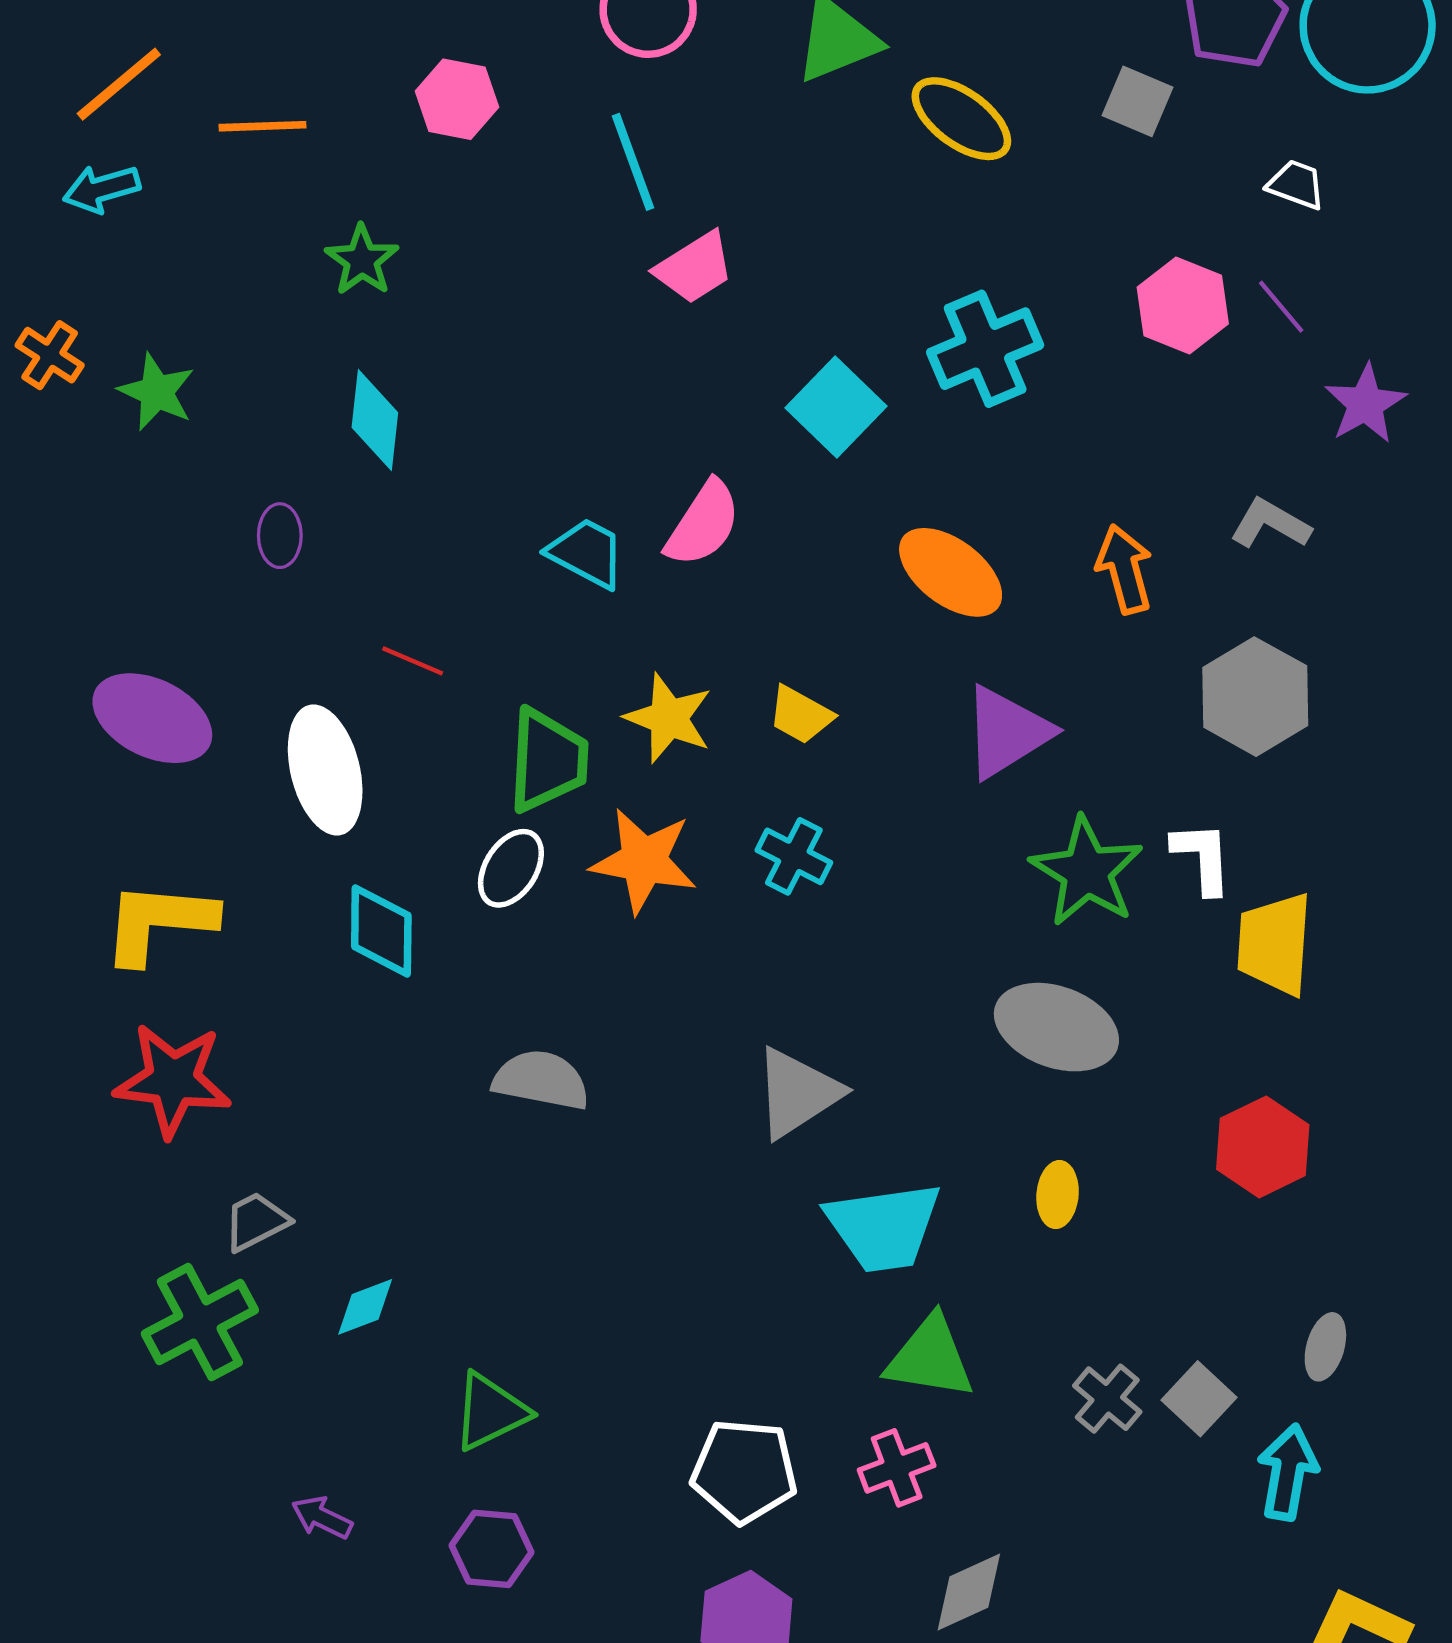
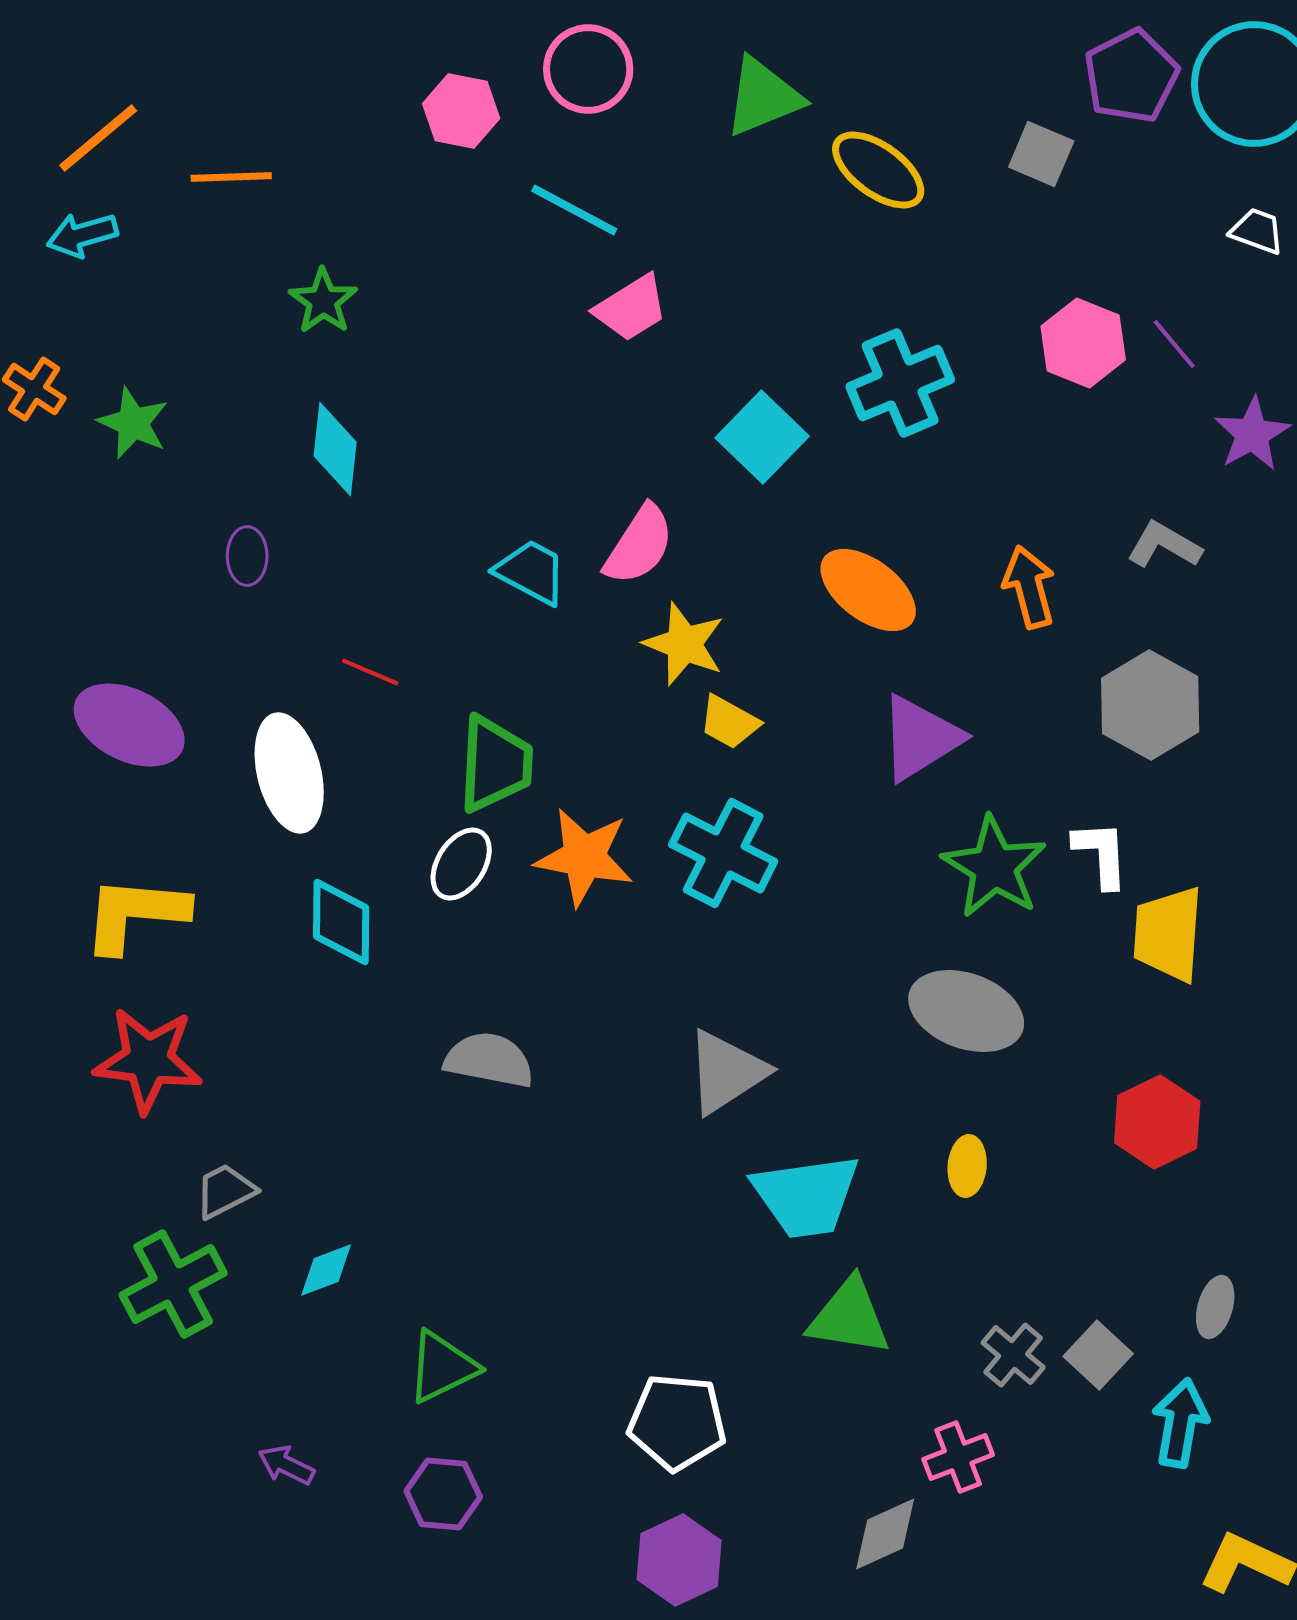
pink hexagon: (457, 99) -> (461, 111), moved
cyan line: (633, 162) -> (574, 210), turned -42
white trapezoid: (1296, 185) -> (1257, 231), moved
yellow star: (669, 718) -> (684, 644), moved
cyan cross: (794, 856) -> (723, 853), size x1.5
pink cross: (897, 1468) -> (958, 1457), moved

